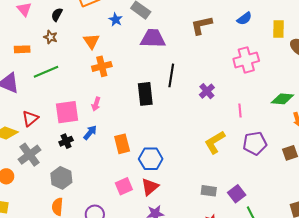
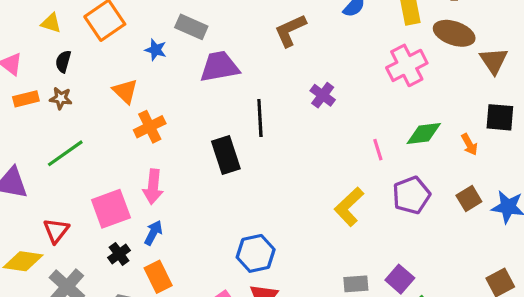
orange rectangle: (22, 49) -> (26, 99), moved
pink cross: (246, 60) -> (407, 65), moved
purple cross: (207, 91) -> (323, 95), moved
green diamond: (282, 99) -> (424, 133), moved
pink arrow: (96, 104) -> (153, 187), size x1.5
orange rectangle: (122, 144) -> (158, 277), moved

